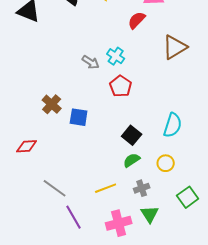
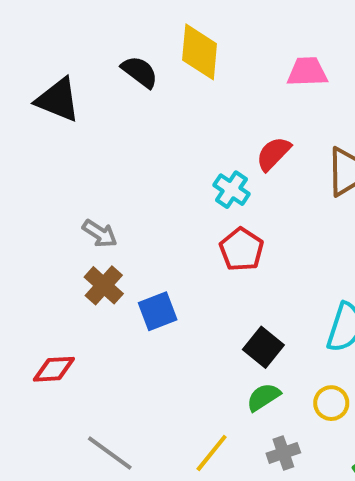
red semicircle: (137, 20) -> (273, 154), moved
gray arrow: (91, 62) -> (100, 233), moved
blue square: (79, 117) -> (158, 311), turned -30
yellow line: (106, 188) -> (212, 453), turned -30

